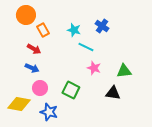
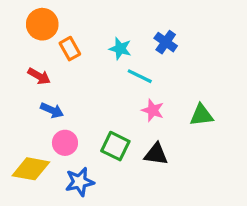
red arrow: (34, 49) -> (39, 76), moved
black triangle: (113, 93) -> (156, 154), moved
blue star: (49, 112) -> (80, 182), turned -30

